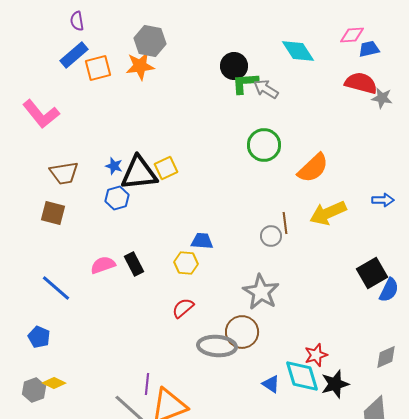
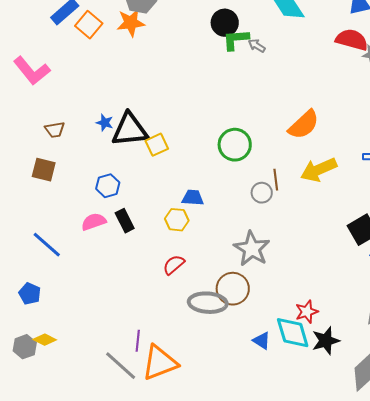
orange square: (98, 68) -> (89, 25), turned -36
gray arrow: (266, 89) -> (257, 46), size x0.7
green circle: (264, 145) -> (235, 145), moved
yellow square: (166, 168) -> (157, 145), moved
brown trapezoid: (64, 173) -> (55, 130), size x0.7
blue hexagon: (117, 198) -> (108, 186), moved

